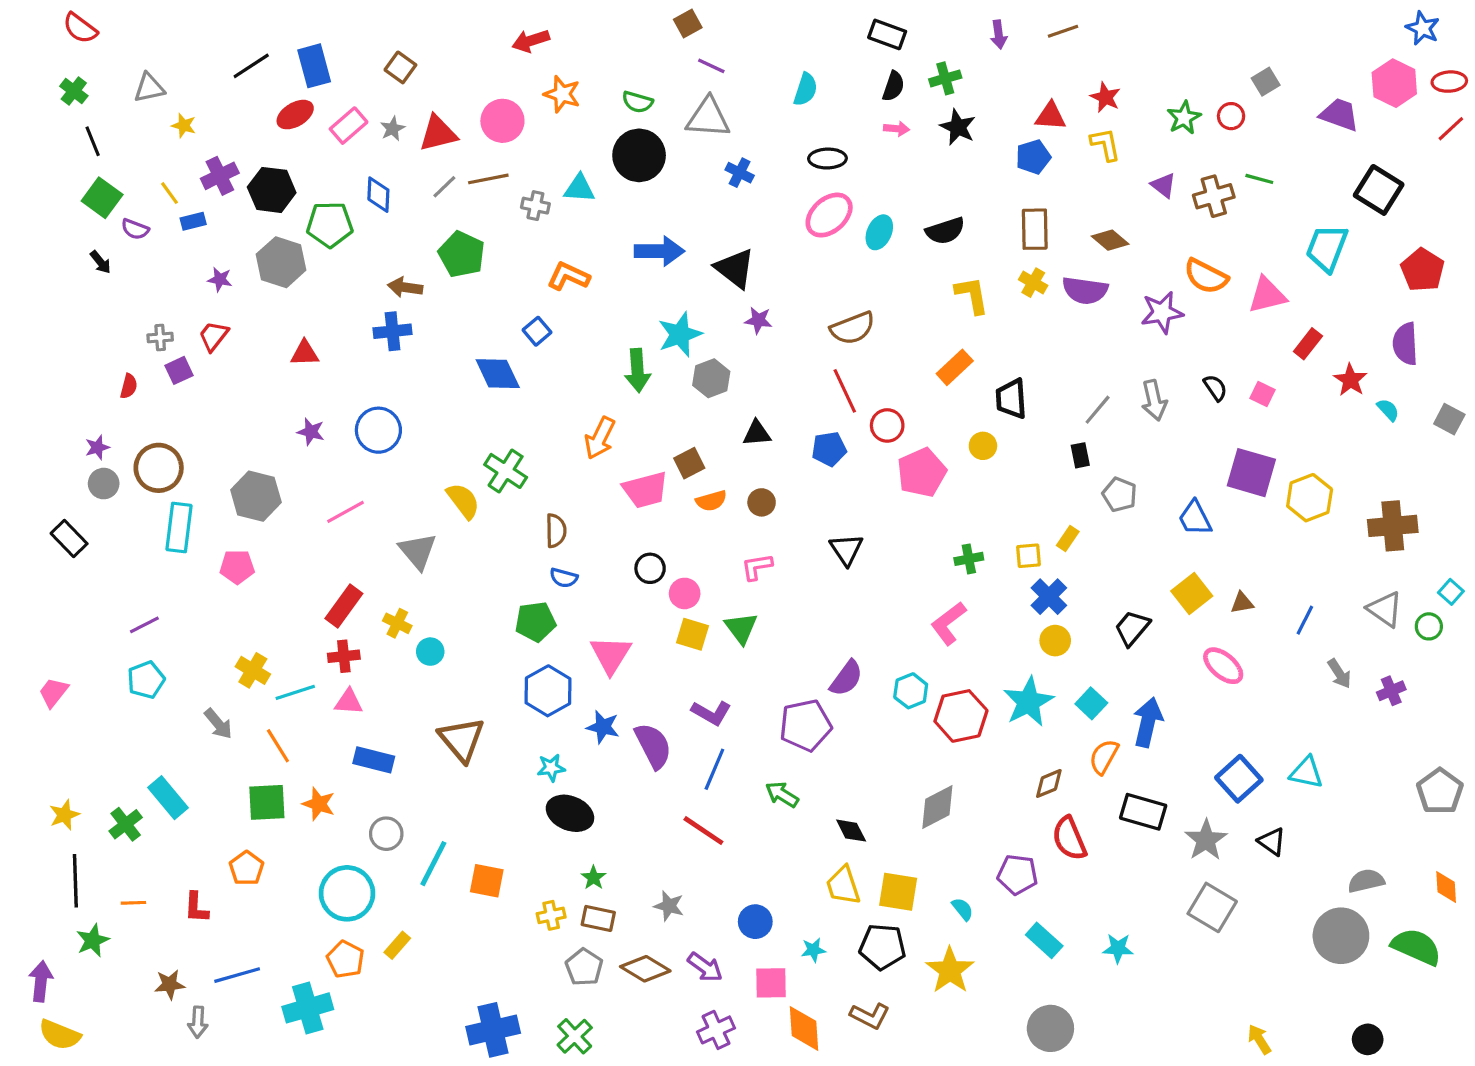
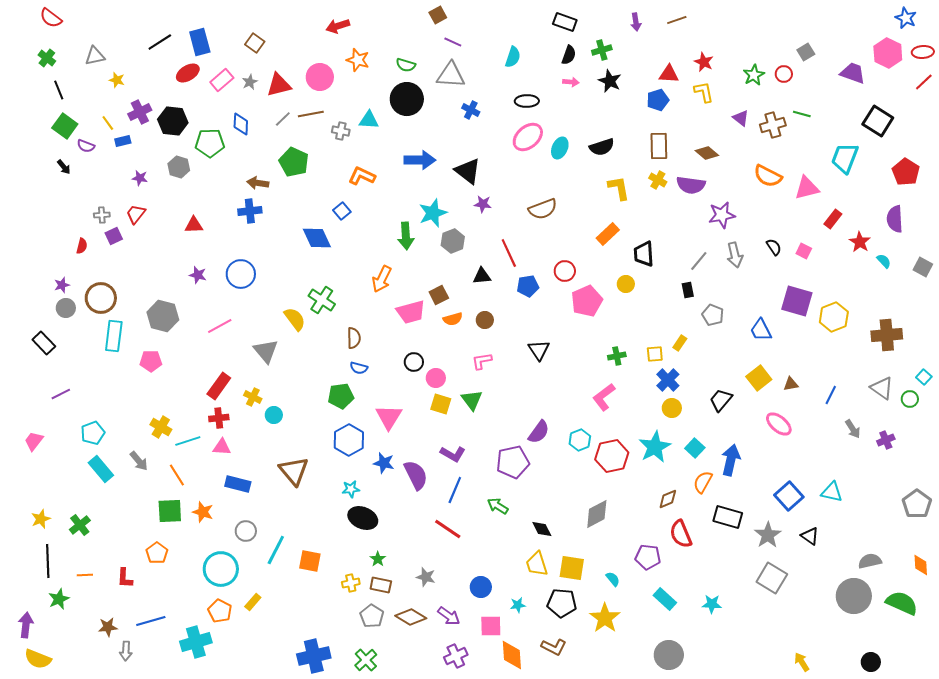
gray hexagon: (281, 262) -> (179, 167), size x0.7
purple star: (1162, 312) -> (722, 215), moved
red line: (845, 391) -> (509, 253), moved
purple line: (144, 625) -> (61, 394), moved
cyan rectangle: (168, 798) -> (101, 469), moved

